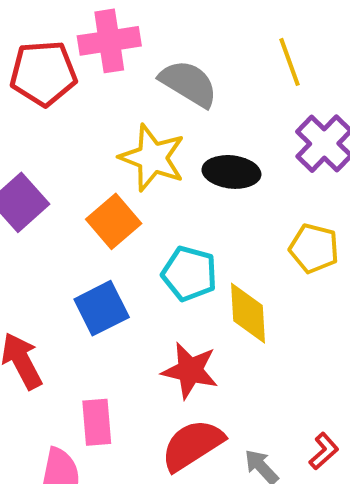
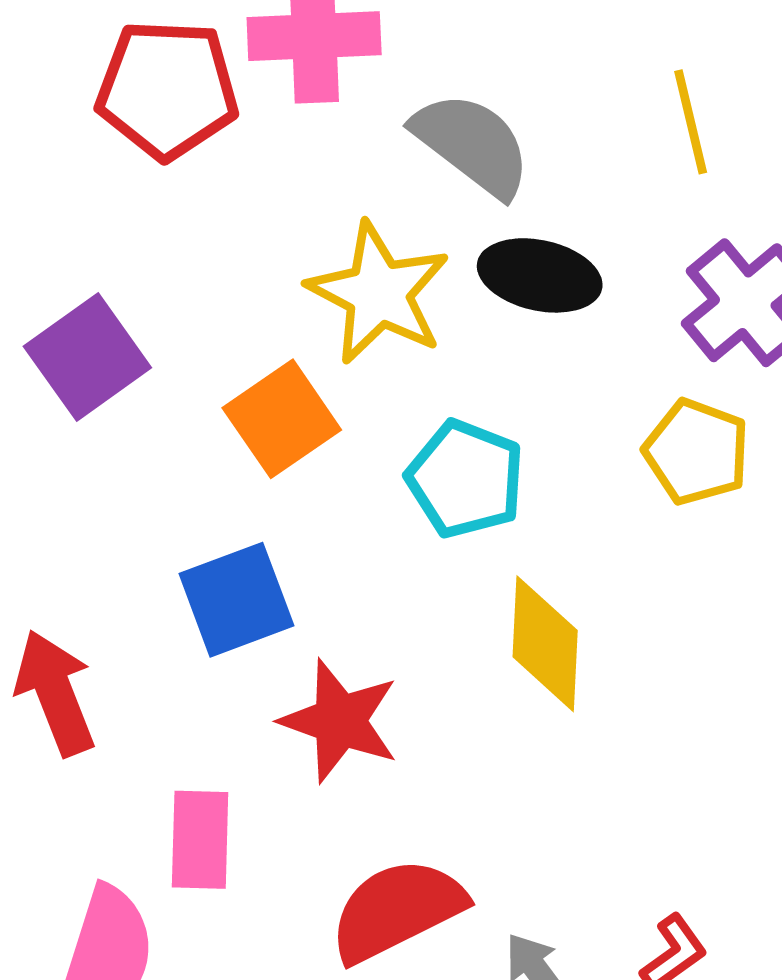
black ellipse: (231, 172) -> (540, 275), moved
yellow pentagon: (314, 248) -> (696, 452), moved
cyan pentagon: (189, 274) -> (465, 479), moved
red star: (190, 371) -> (340, 721), moved

